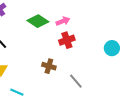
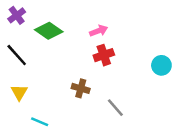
green diamond: (38, 21) -> (49, 31), moved

